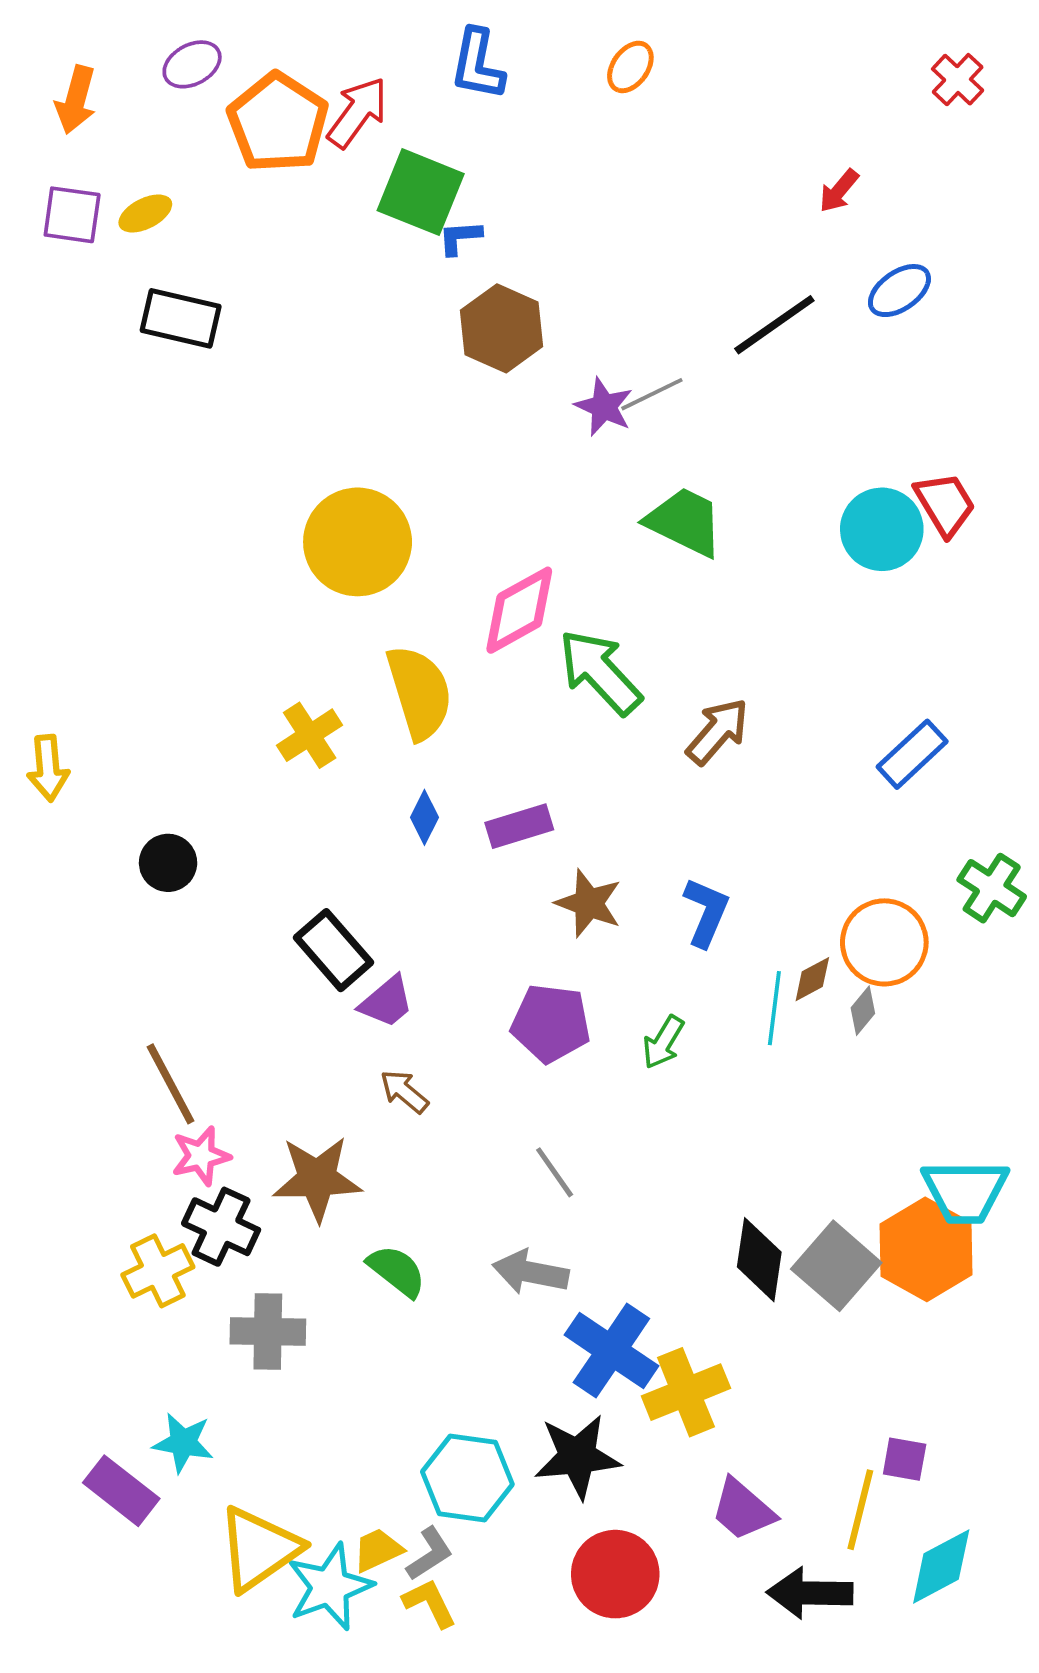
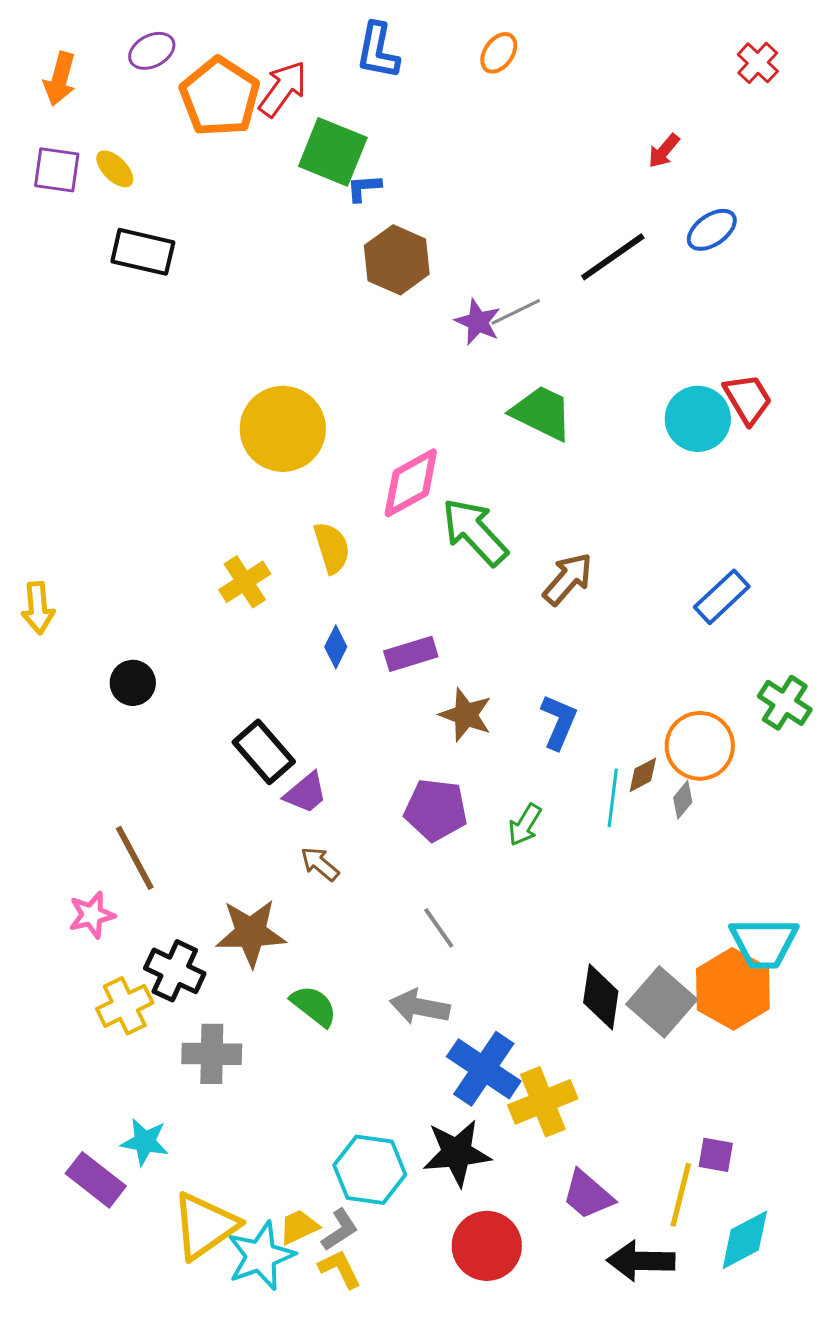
yellow ellipse: (145, 214) -> (115, 169), turned 72
yellow semicircle: (419, 692) -> (332, 548), size x0.7
pink star: (201, 1156) -> (92, 915), moved

